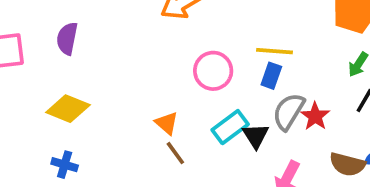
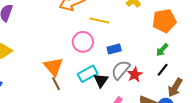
yellow line: (274, 51) -> (99, 20), moved
blue rectangle: (271, 76) -> (114, 49), turned 48
orange triangle: (167, 123) -> (54, 67), size x1.5

